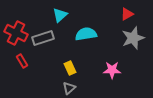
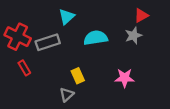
gray star: (133, 38) -> (133, 36), moved, size x0.7
gray triangle: (69, 88) -> (67, 95), moved

